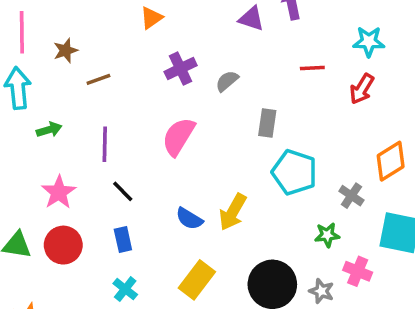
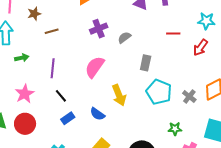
gray cross: (351, 196) -> (189, 96), moved
yellow arrow: (233, 212) -> (119, 95), moved, turned -55
blue rectangle: (123, 239) -> (68, 118), moved, turned 64

